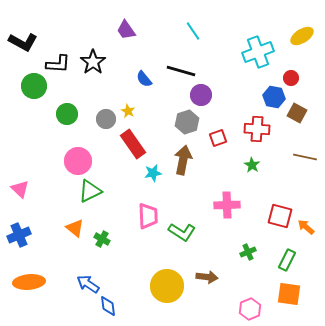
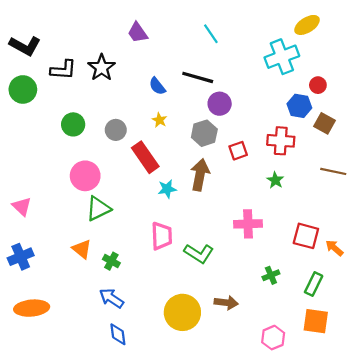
yellow ellipse: (302, 36) -> (307, 25), moved
green circle: (34, 86) -> (23, 89), moved
yellow star: (128, 111) -> (159, 120), moved
blue arrow: (88, 284) -> (111, 298), moved

